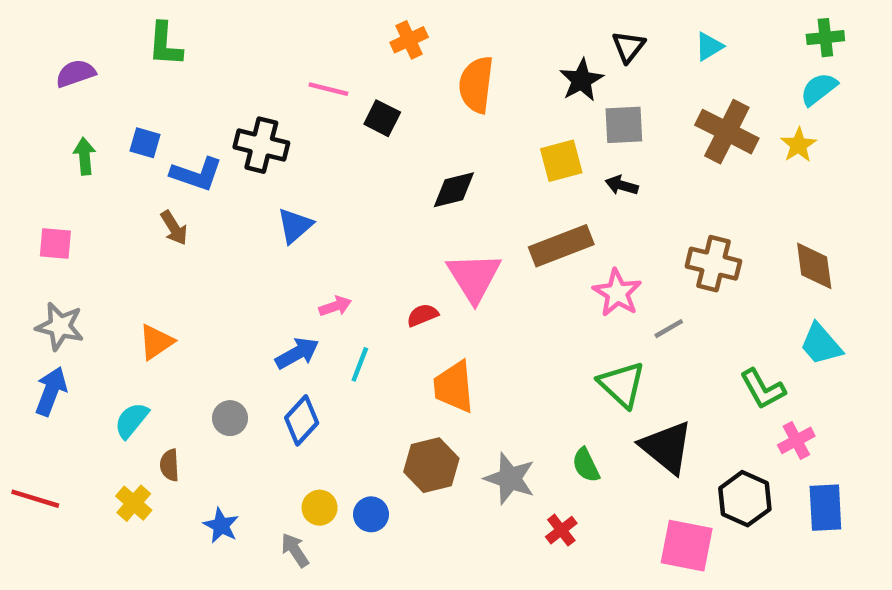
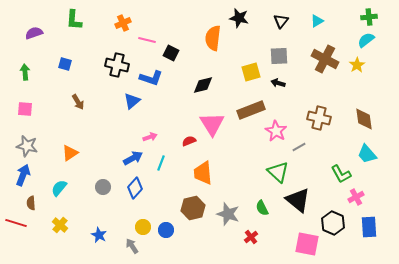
orange cross: (409, 40) -> (123, 23), moved
black star: (581, 80) -> (239, 18), moved, turned -30
green arrow: (85, 156) -> (25, 72), moved
blue L-shape: (196, 174) -> (151, 78), moved
brown semicircle: (170, 465) -> (31, 203), moved

